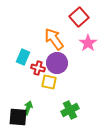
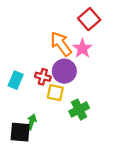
pink star: (88, 43) -> (82, 48), moved
cyan rectangle: (23, 57) -> (16, 80), moved
green cross: (70, 110) -> (79, 110), moved

